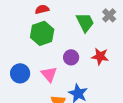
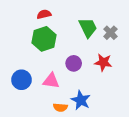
gray cross: (109, 15) -> (110, 33), moved
pink triangle: (49, 74) -> (51, 81), turned -42

